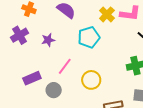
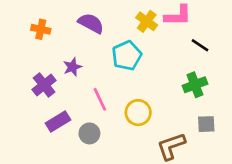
purple cross: (19, 35) -> (44, 85), moved
pink line: (65, 66) -> (100, 99), turned -54

